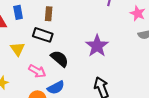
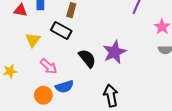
black semicircle: (60, 59) -> (87, 58), moved

